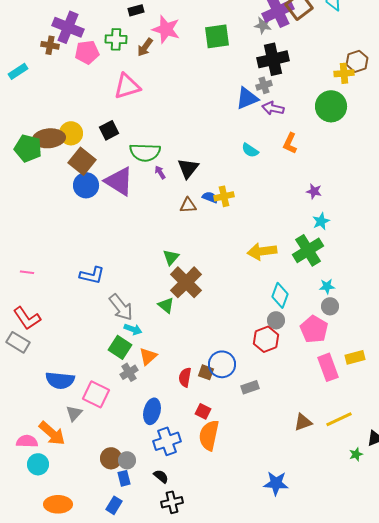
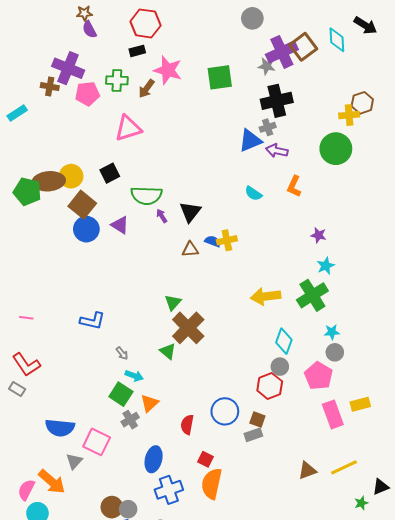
purple triangle: (119, 181) -> (120, 225), size x0.6
gray arrow: (121, 307) -> (122, 353), size x0.5
gray rectangle: (18, 342) -> (17, 389), size x0.7
brown square: (206, 372) -> (257, 420), moved
pink semicircle: (27, 441) -> (26, 490), turned -65

